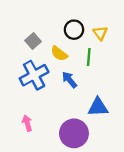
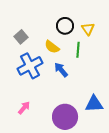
gray square: (33, 41) -> (21, 37), moved
blue triangle: (98, 107) -> (94, 104), moved
pink arrow: (27, 123) -> (24, 108), turned 56

